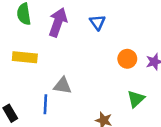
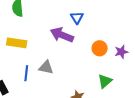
purple arrow: (58, 22) -> (62, 35), moved, turned -90
blue line: (45, 104) -> (26, 73), moved

